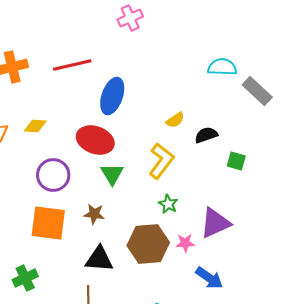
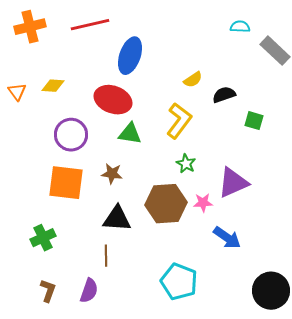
cyan semicircle: (222, 67) -> (240, 27), size x0.7
green triangle: (112, 174) -> (130, 134), turned -50

